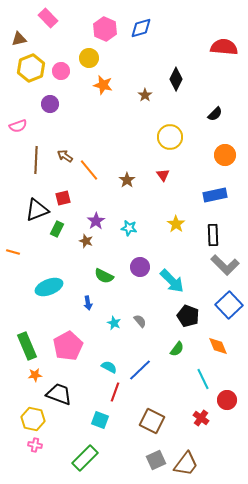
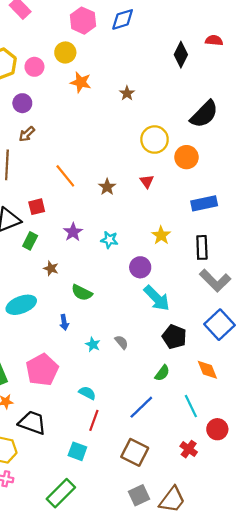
red semicircle: (224, 47) -> (214, 40), size x0.6
black diamond: (176, 79) -> (181, 55), moved
black semicircle: (215, 114) -> (204, 114), size x1.8
orange circle: (225, 155) -> (186, 157), moved
brown arrow: (65, 156) -> (27, 134), moved, turned -77
brown star: (86, 241) -> (51, 268), moved
purple circle: (140, 267) -> (140, 267), moved
blue line: (140, 370) -> (141, 407), moved

